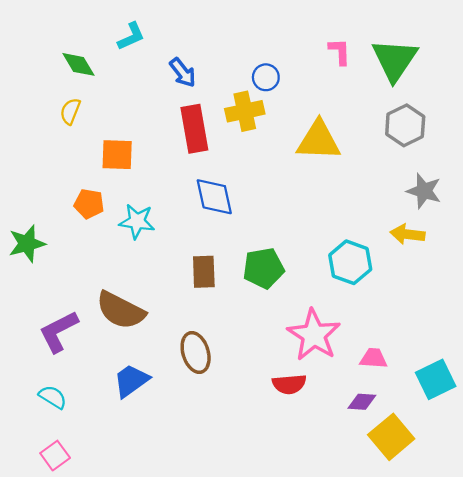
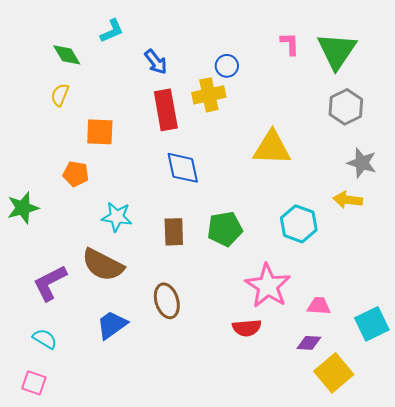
yellow triangle: (319, 141) -> (272, 148), moved
cyan star: (137, 221) -> (117, 217), moved
pink square: (55, 456) -> (34, 383), moved, turned -35

